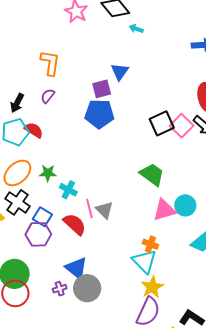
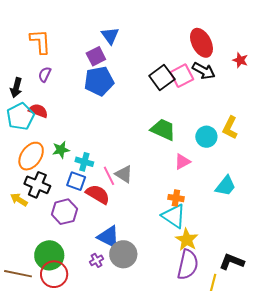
pink square: (182, 126) -> (182, 76), turned 30
cyan circle: (185, 205) -> (206, 137), moved
pink triangle: (164, 210) -> (182, 162), size x0.7
blue square: (42, 217) -> (76, 181), moved

